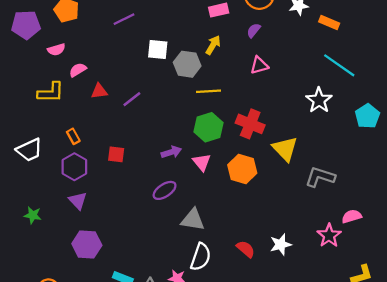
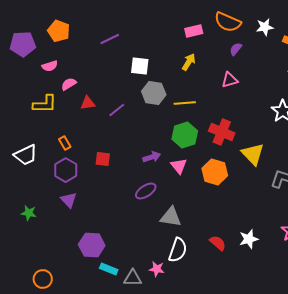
purple semicircle: (254, 30) -> (236, 49), moved
gray hexagon: (187, 64) -> (154, 93), moved
purple hexagon: (87, 245) -> (92, 245), moved

